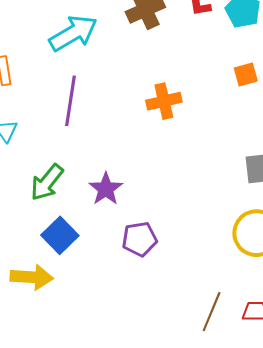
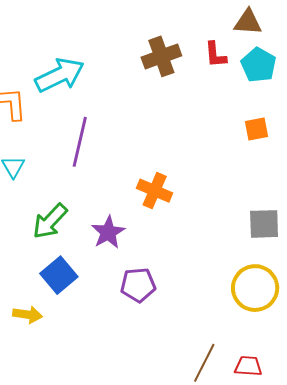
cyan arrow: (73, 33) -> (60, 75), moved
orange cross: (164, 101) -> (155, 191), moved, turned 32
yellow arrow: (32, 277) -> (27, 315), size x0.7

